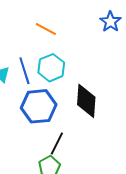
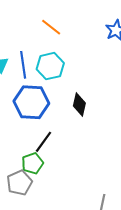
black diamond: (86, 101) -> (79, 105), size x0.7

